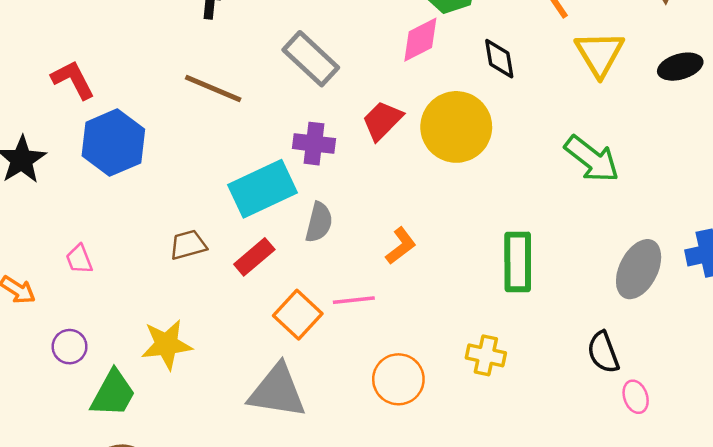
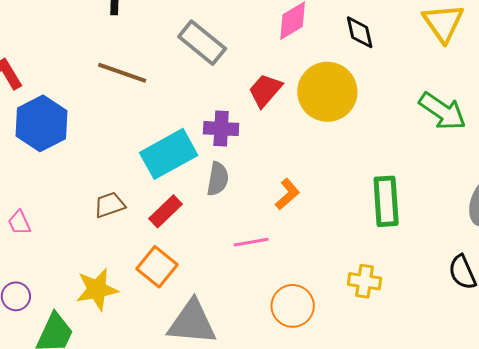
purple cross: (314, 144) -> (221, 129), moved
orange square: (298, 315) -> (157, 267), moved

